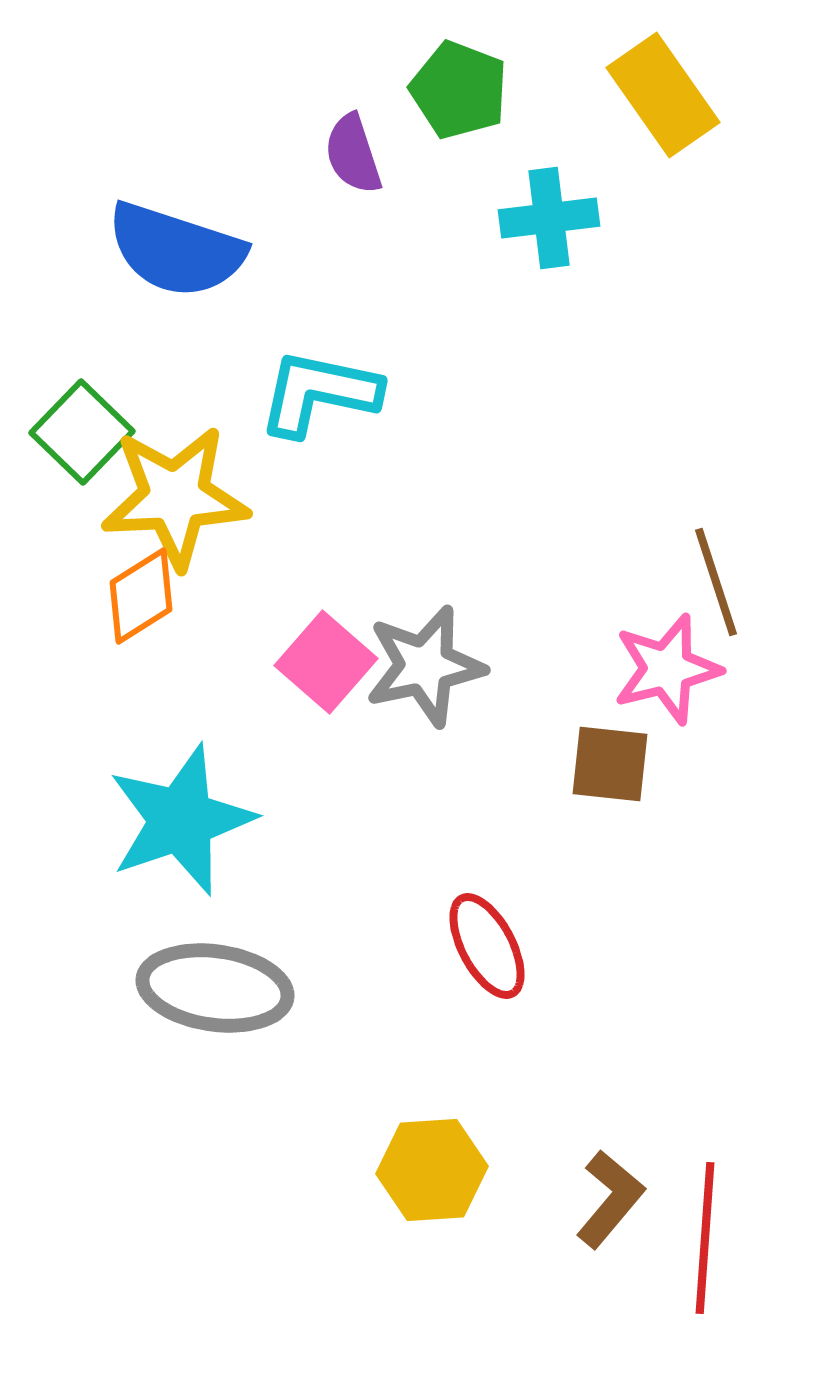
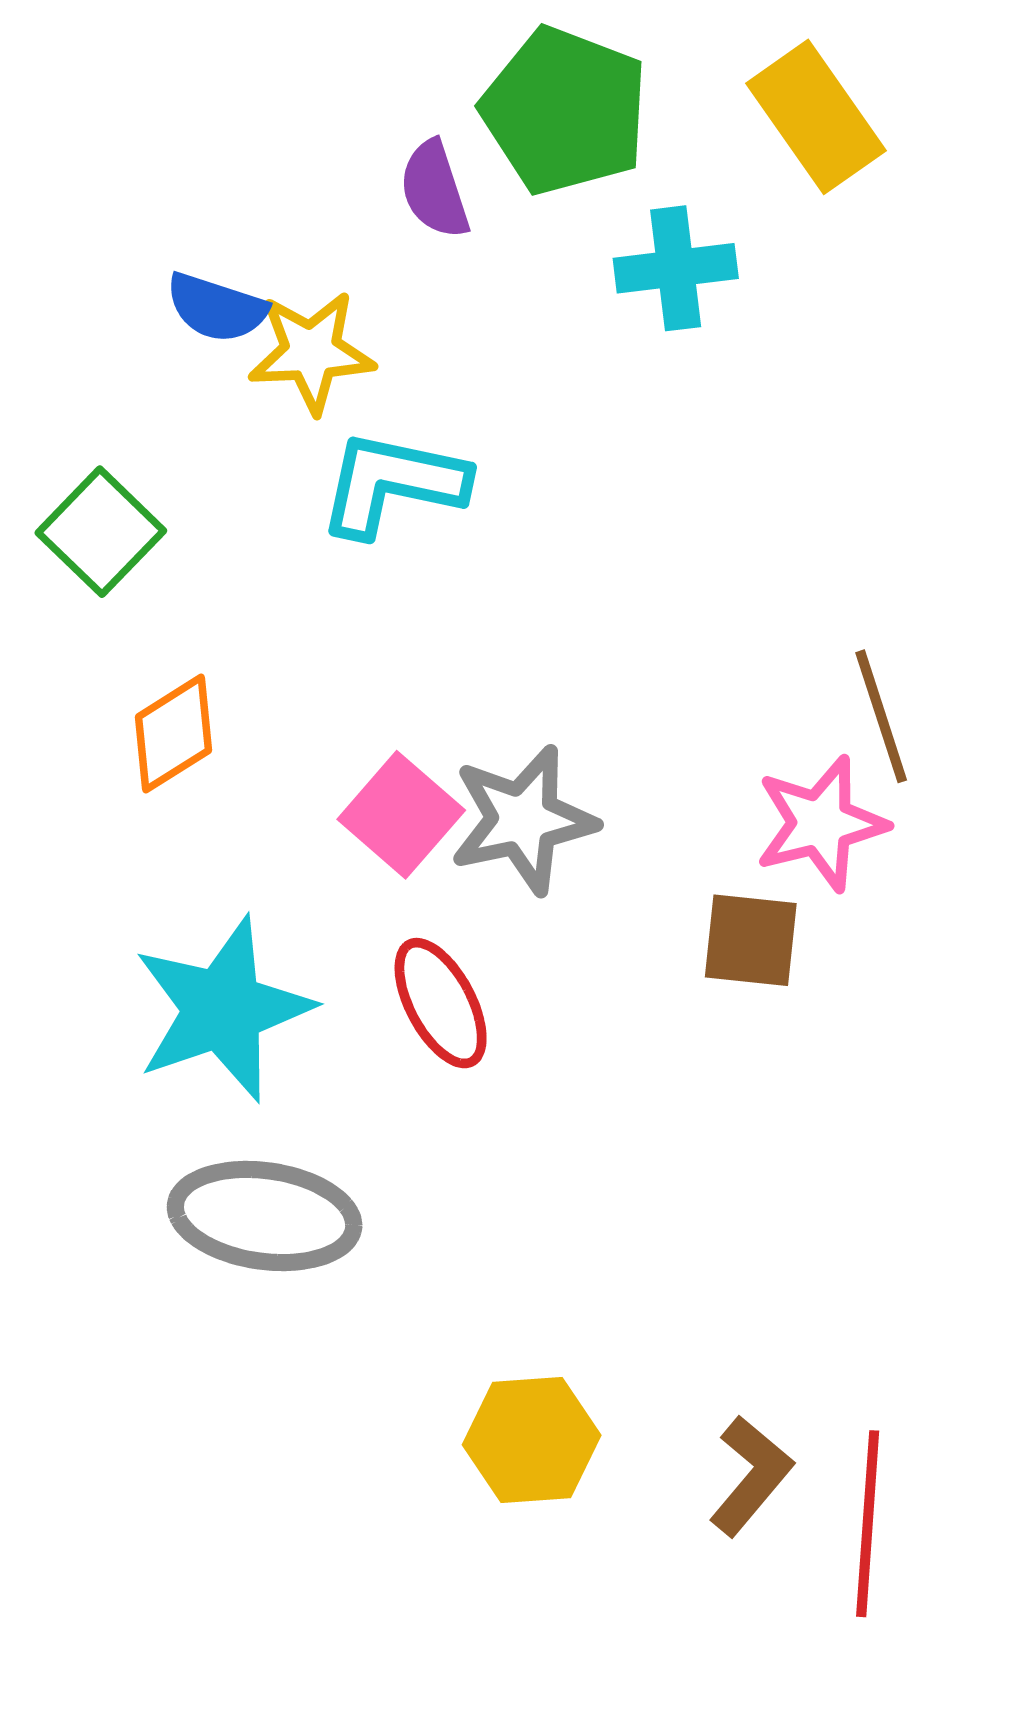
green pentagon: (459, 90) -> (565, 111), size x1.4
blue semicircle: (176, 250) -> (217, 308), size x0.6
yellow star: (175, 497) -> (311, 352), moved, size x0.7
red ellipse: (487, 946) -> (441, 1003), moved

